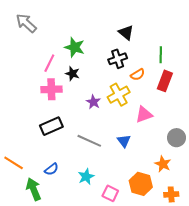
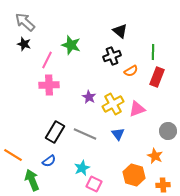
black star: (72, 74) -> (24, 44), moved
yellow cross: (119, 95) -> (113, 104), moved
black rectangle: (51, 126) -> (55, 132), moved, turned -35
pink square: (110, 193) -> (94, 184), moved

